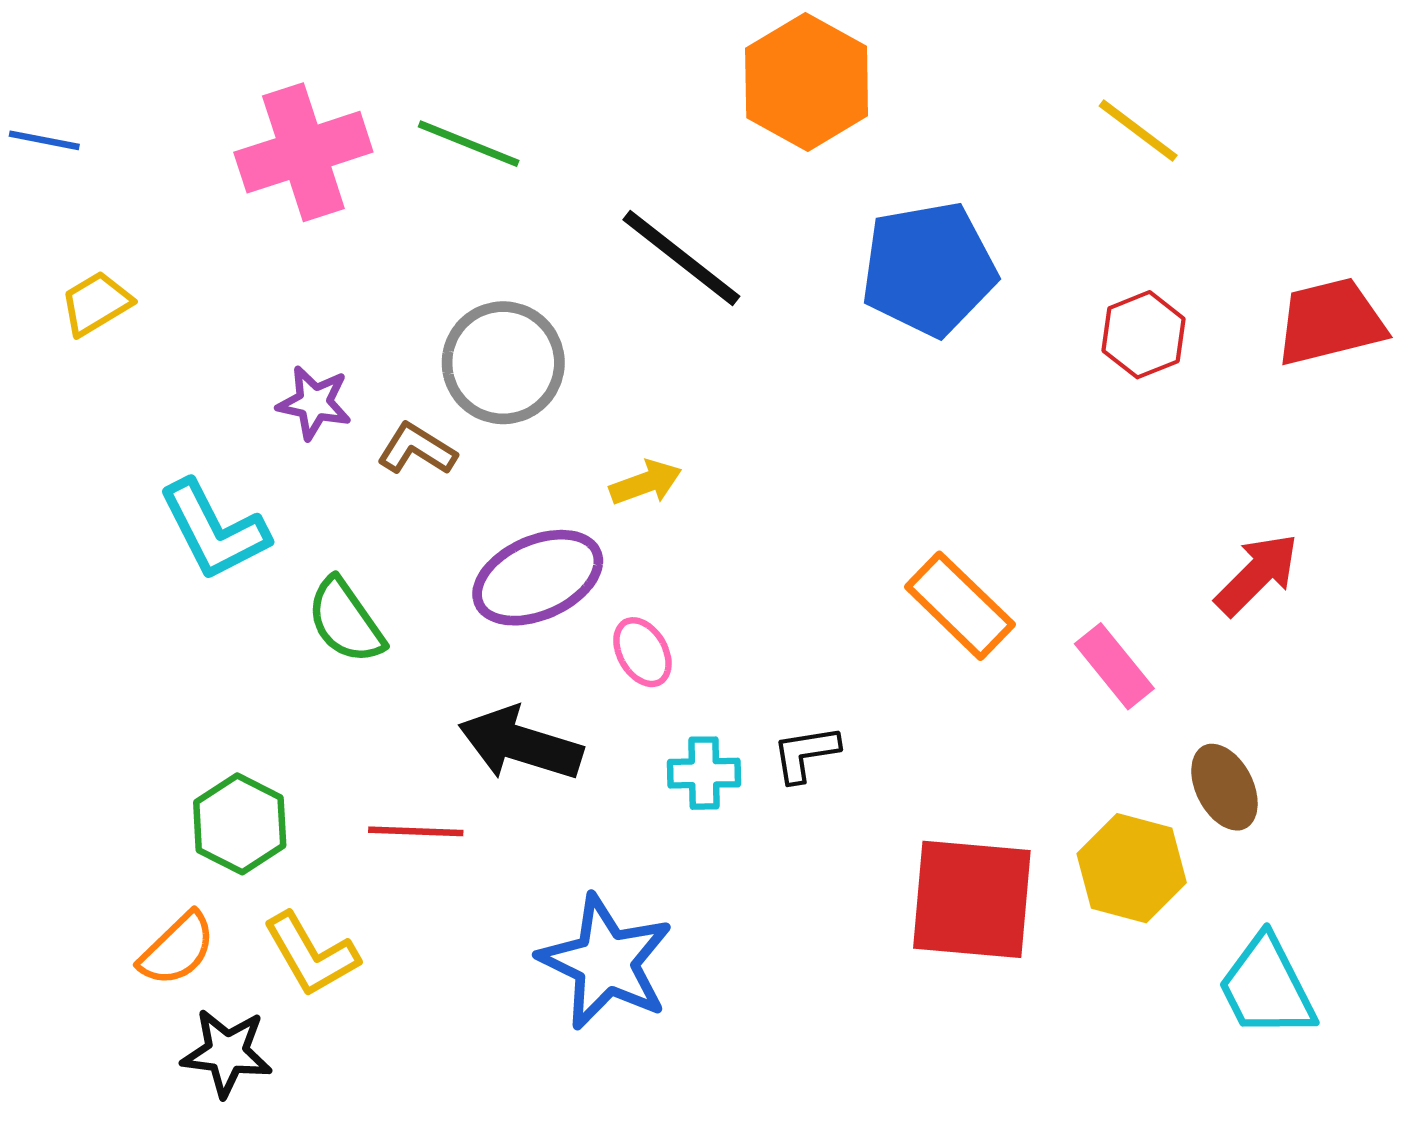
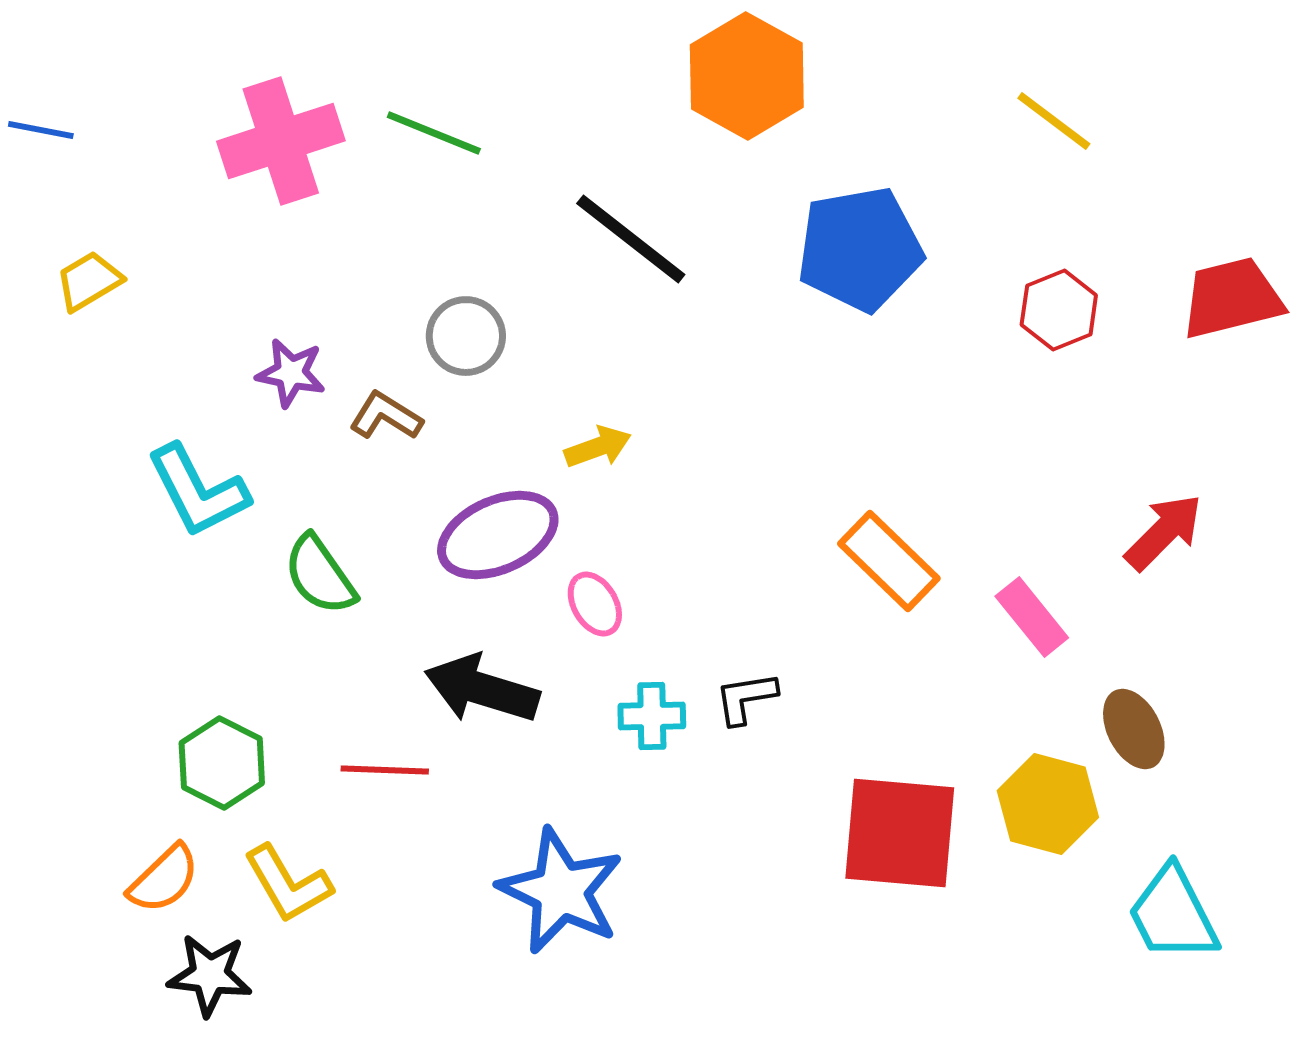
gray circle: (503, 363) -> (466, 336), size x0.7

